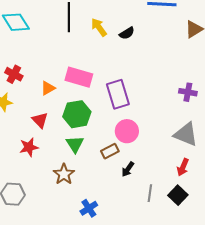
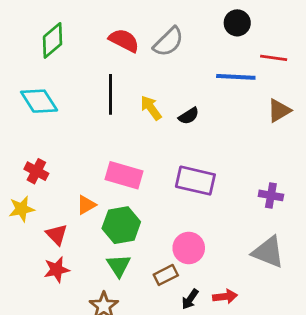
orange triangle: (48, 88) -> (86, 205), moved
purple rectangle: (118, 94) -> (195, 181), moved, turned -60
red triangle: (40, 120) -> (57, 235), moved
red arrow: (183, 167) -> (225, 297), moved, turned -120

